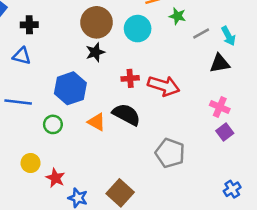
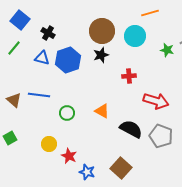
green star: (177, 16) -> (167, 50), moved
black cross: (29, 25) -> (48, 33), turned 32
red arrow: (164, 86) -> (156, 101), moved
blue hexagon: (70, 88) -> (68, 60), moved
black semicircle: (126, 114) -> (131, 129), moved

